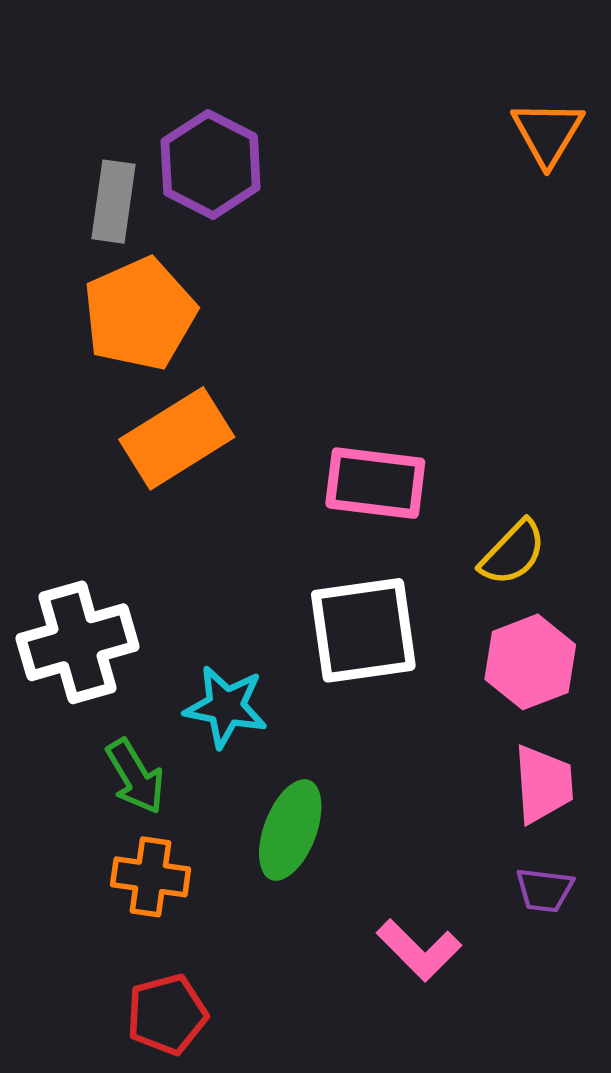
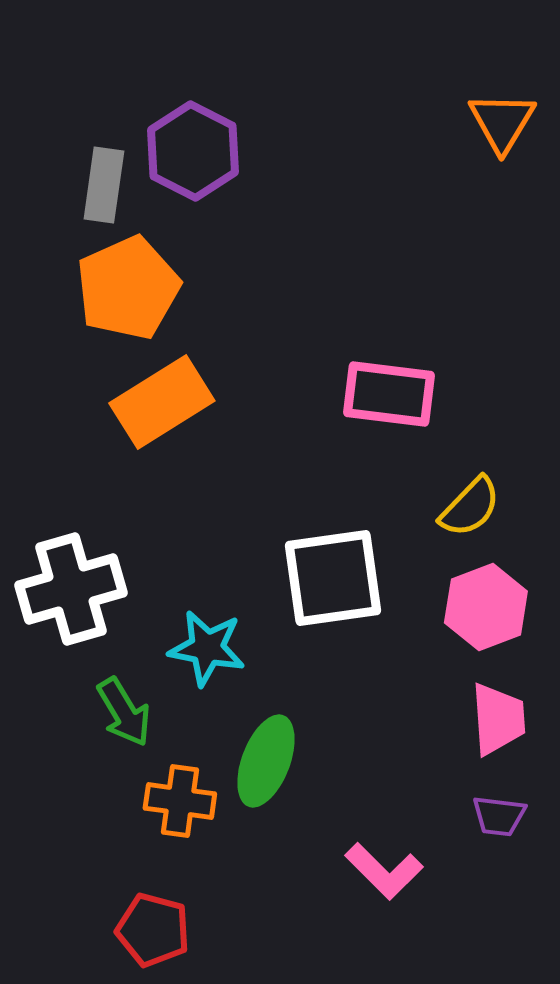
pink rectangle: (375, 483) -> (389, 394), moved
orange cross: (151, 877) -> (180, 801), moved
red pentagon: (167, 1014) -> (153, 930), turned 30

